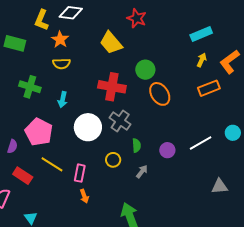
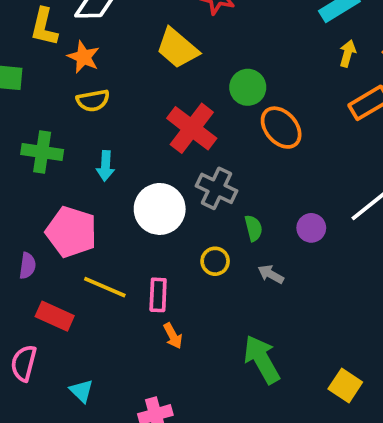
red cross: (112, 87) -> (192, 128), turned 36
gray arrow: (142, 172) -> (271, 274), turned -88

